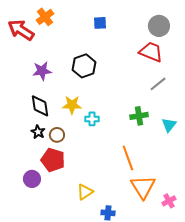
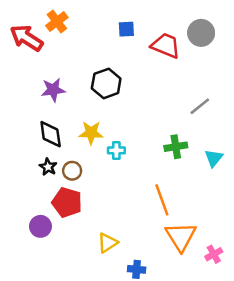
red trapezoid: (151, 52) -> (166, 46), moved

